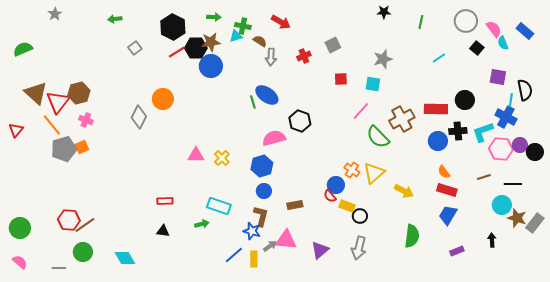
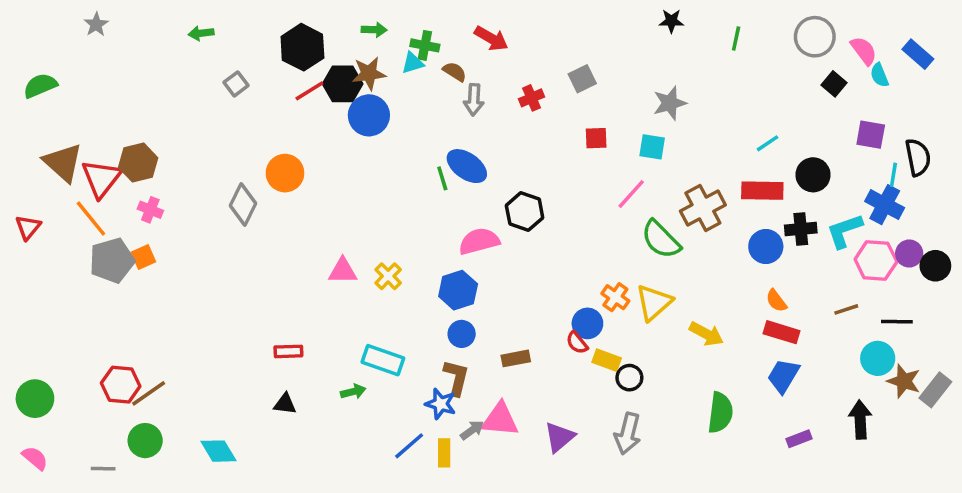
cyan line: (439, 58) -> (768, 143), moved
black arrow: (492, 240) -> (860, 420), size x1.5

